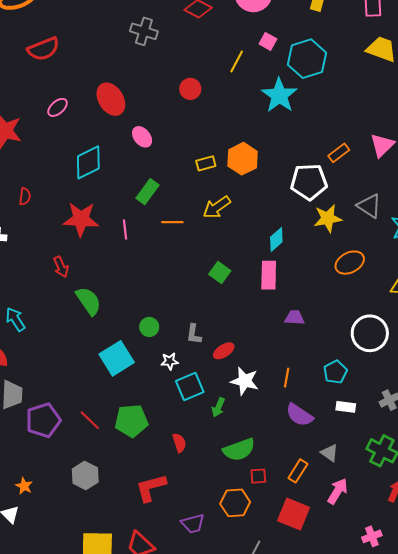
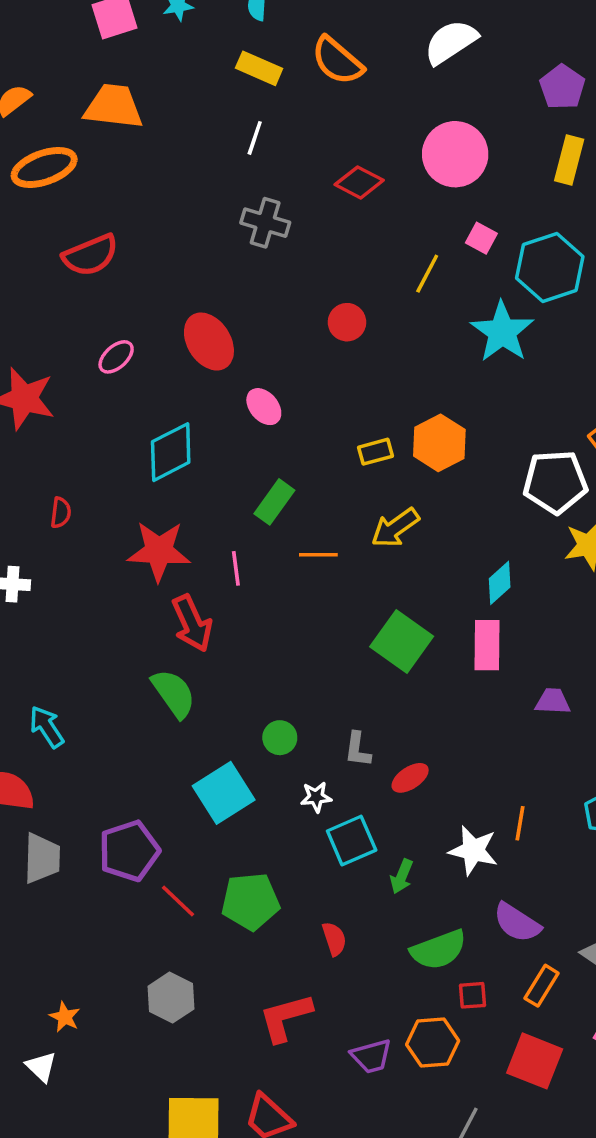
red arrow: (61, 267) -> (192, 623), moved, size x1.5
green square: (220, 273) -> (402, 642), size x1.6
purple trapezoid: (294, 318) -> (553, 701), moved
white star: (245, 381) -> (473, 850), moved
purple semicircle: (299, 415) -> (517, 923), moved
purple pentagon: (43, 420) -> (129, 851), moved
purple trapezoid: (193, 524) -> (371, 1056), moved

